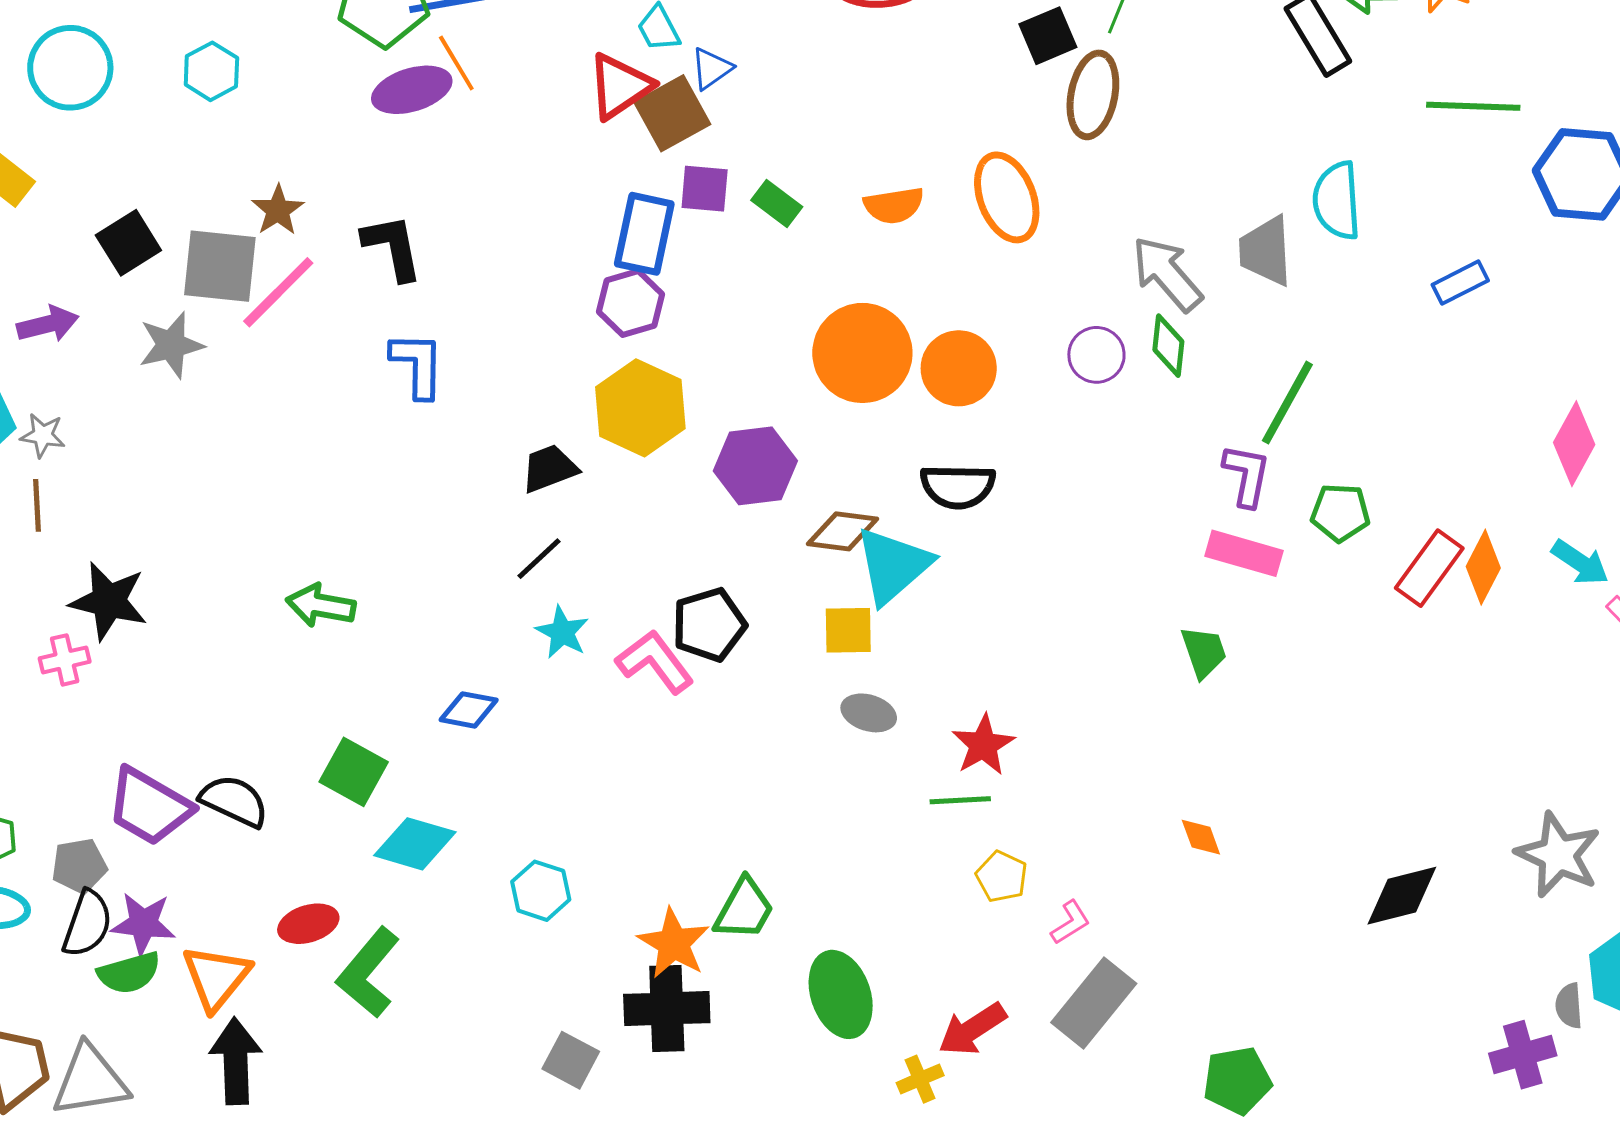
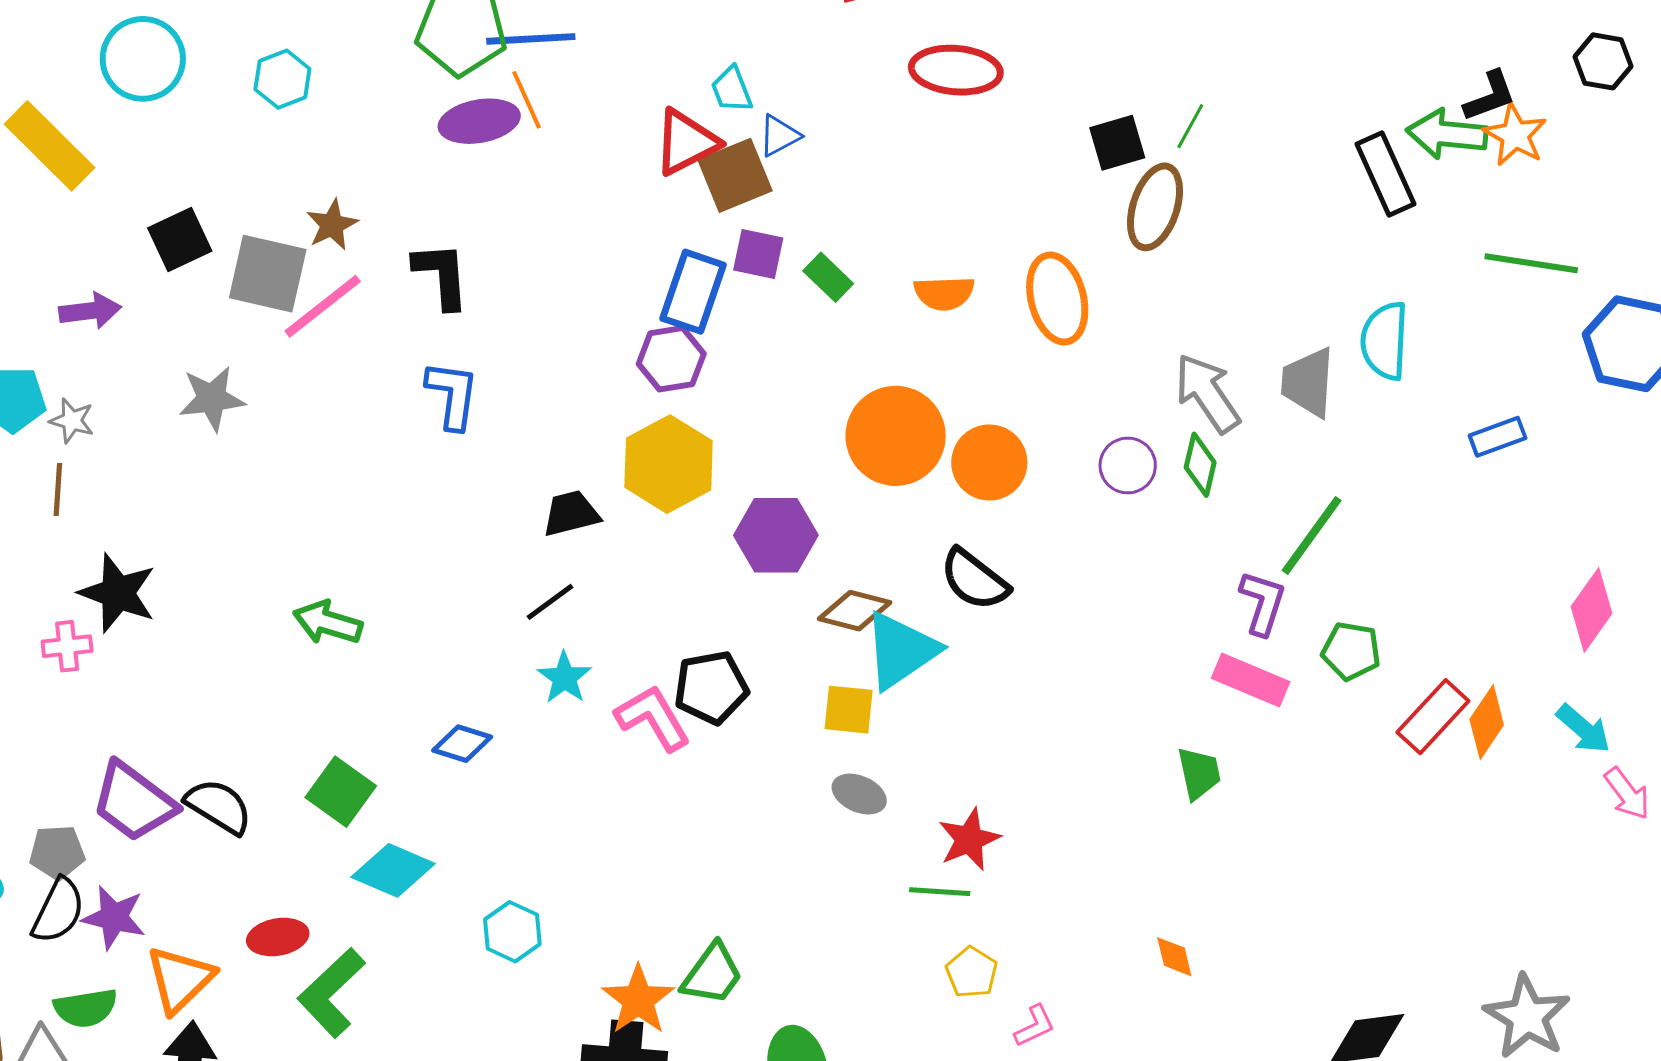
gray star: (171, 345) -> (212, 399), moved
black semicircle: (958, 486) -> (974, 580), turned 30
green semicircle: (129, 973) -> (86, 1008), moved

